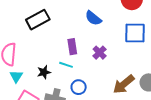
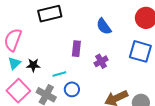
cyan line: (66, 65) -> (59, 74), moved, turned -48
black star: (44, 72) -> (33, 65), moved

